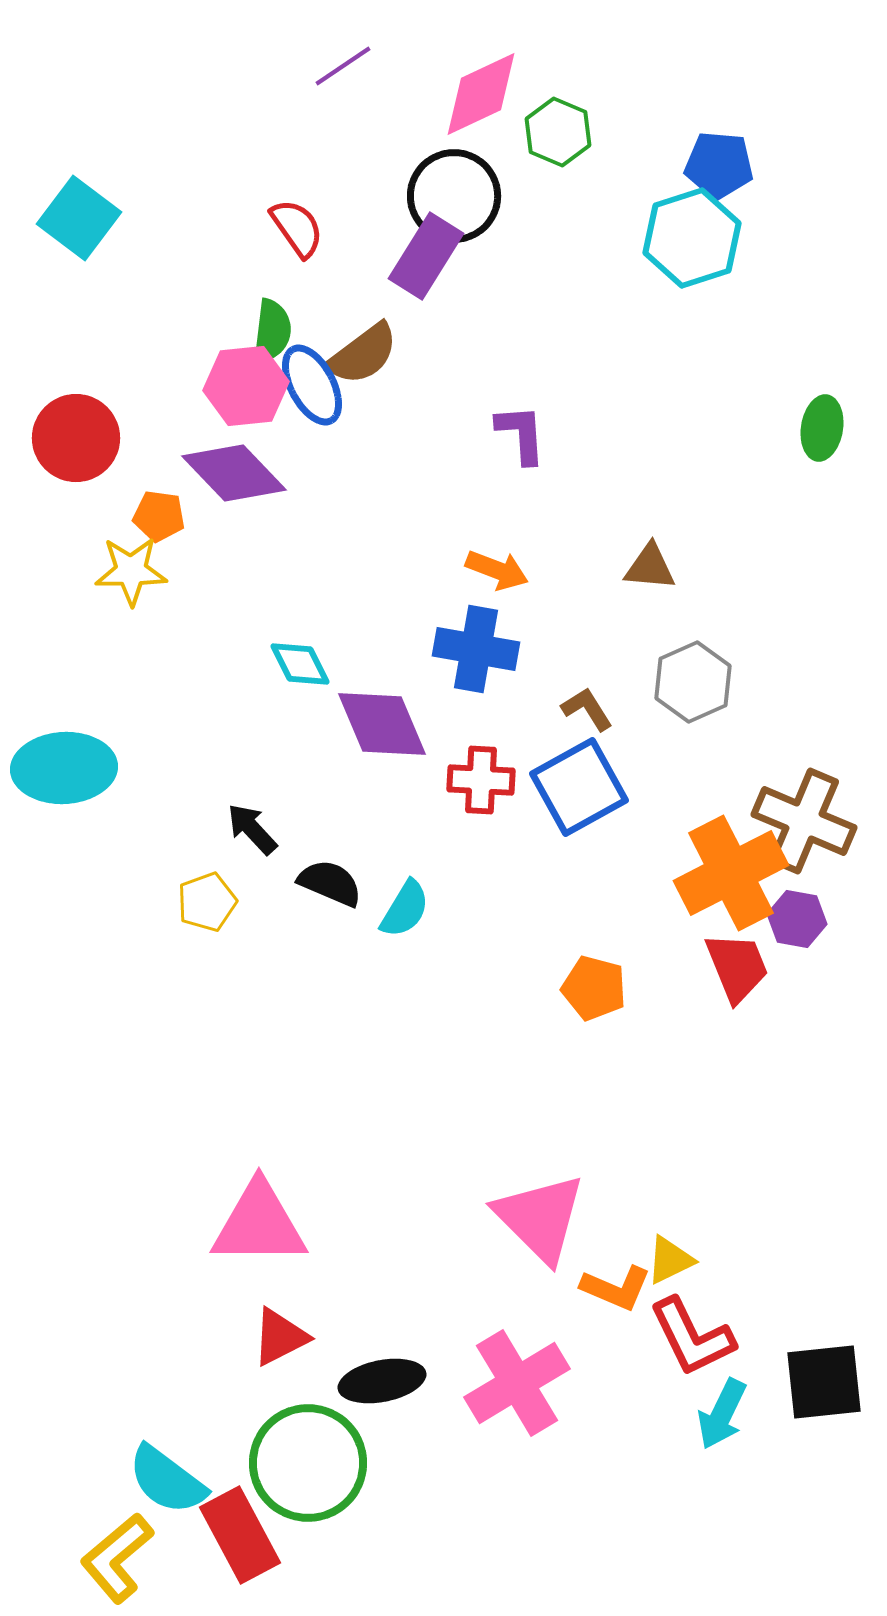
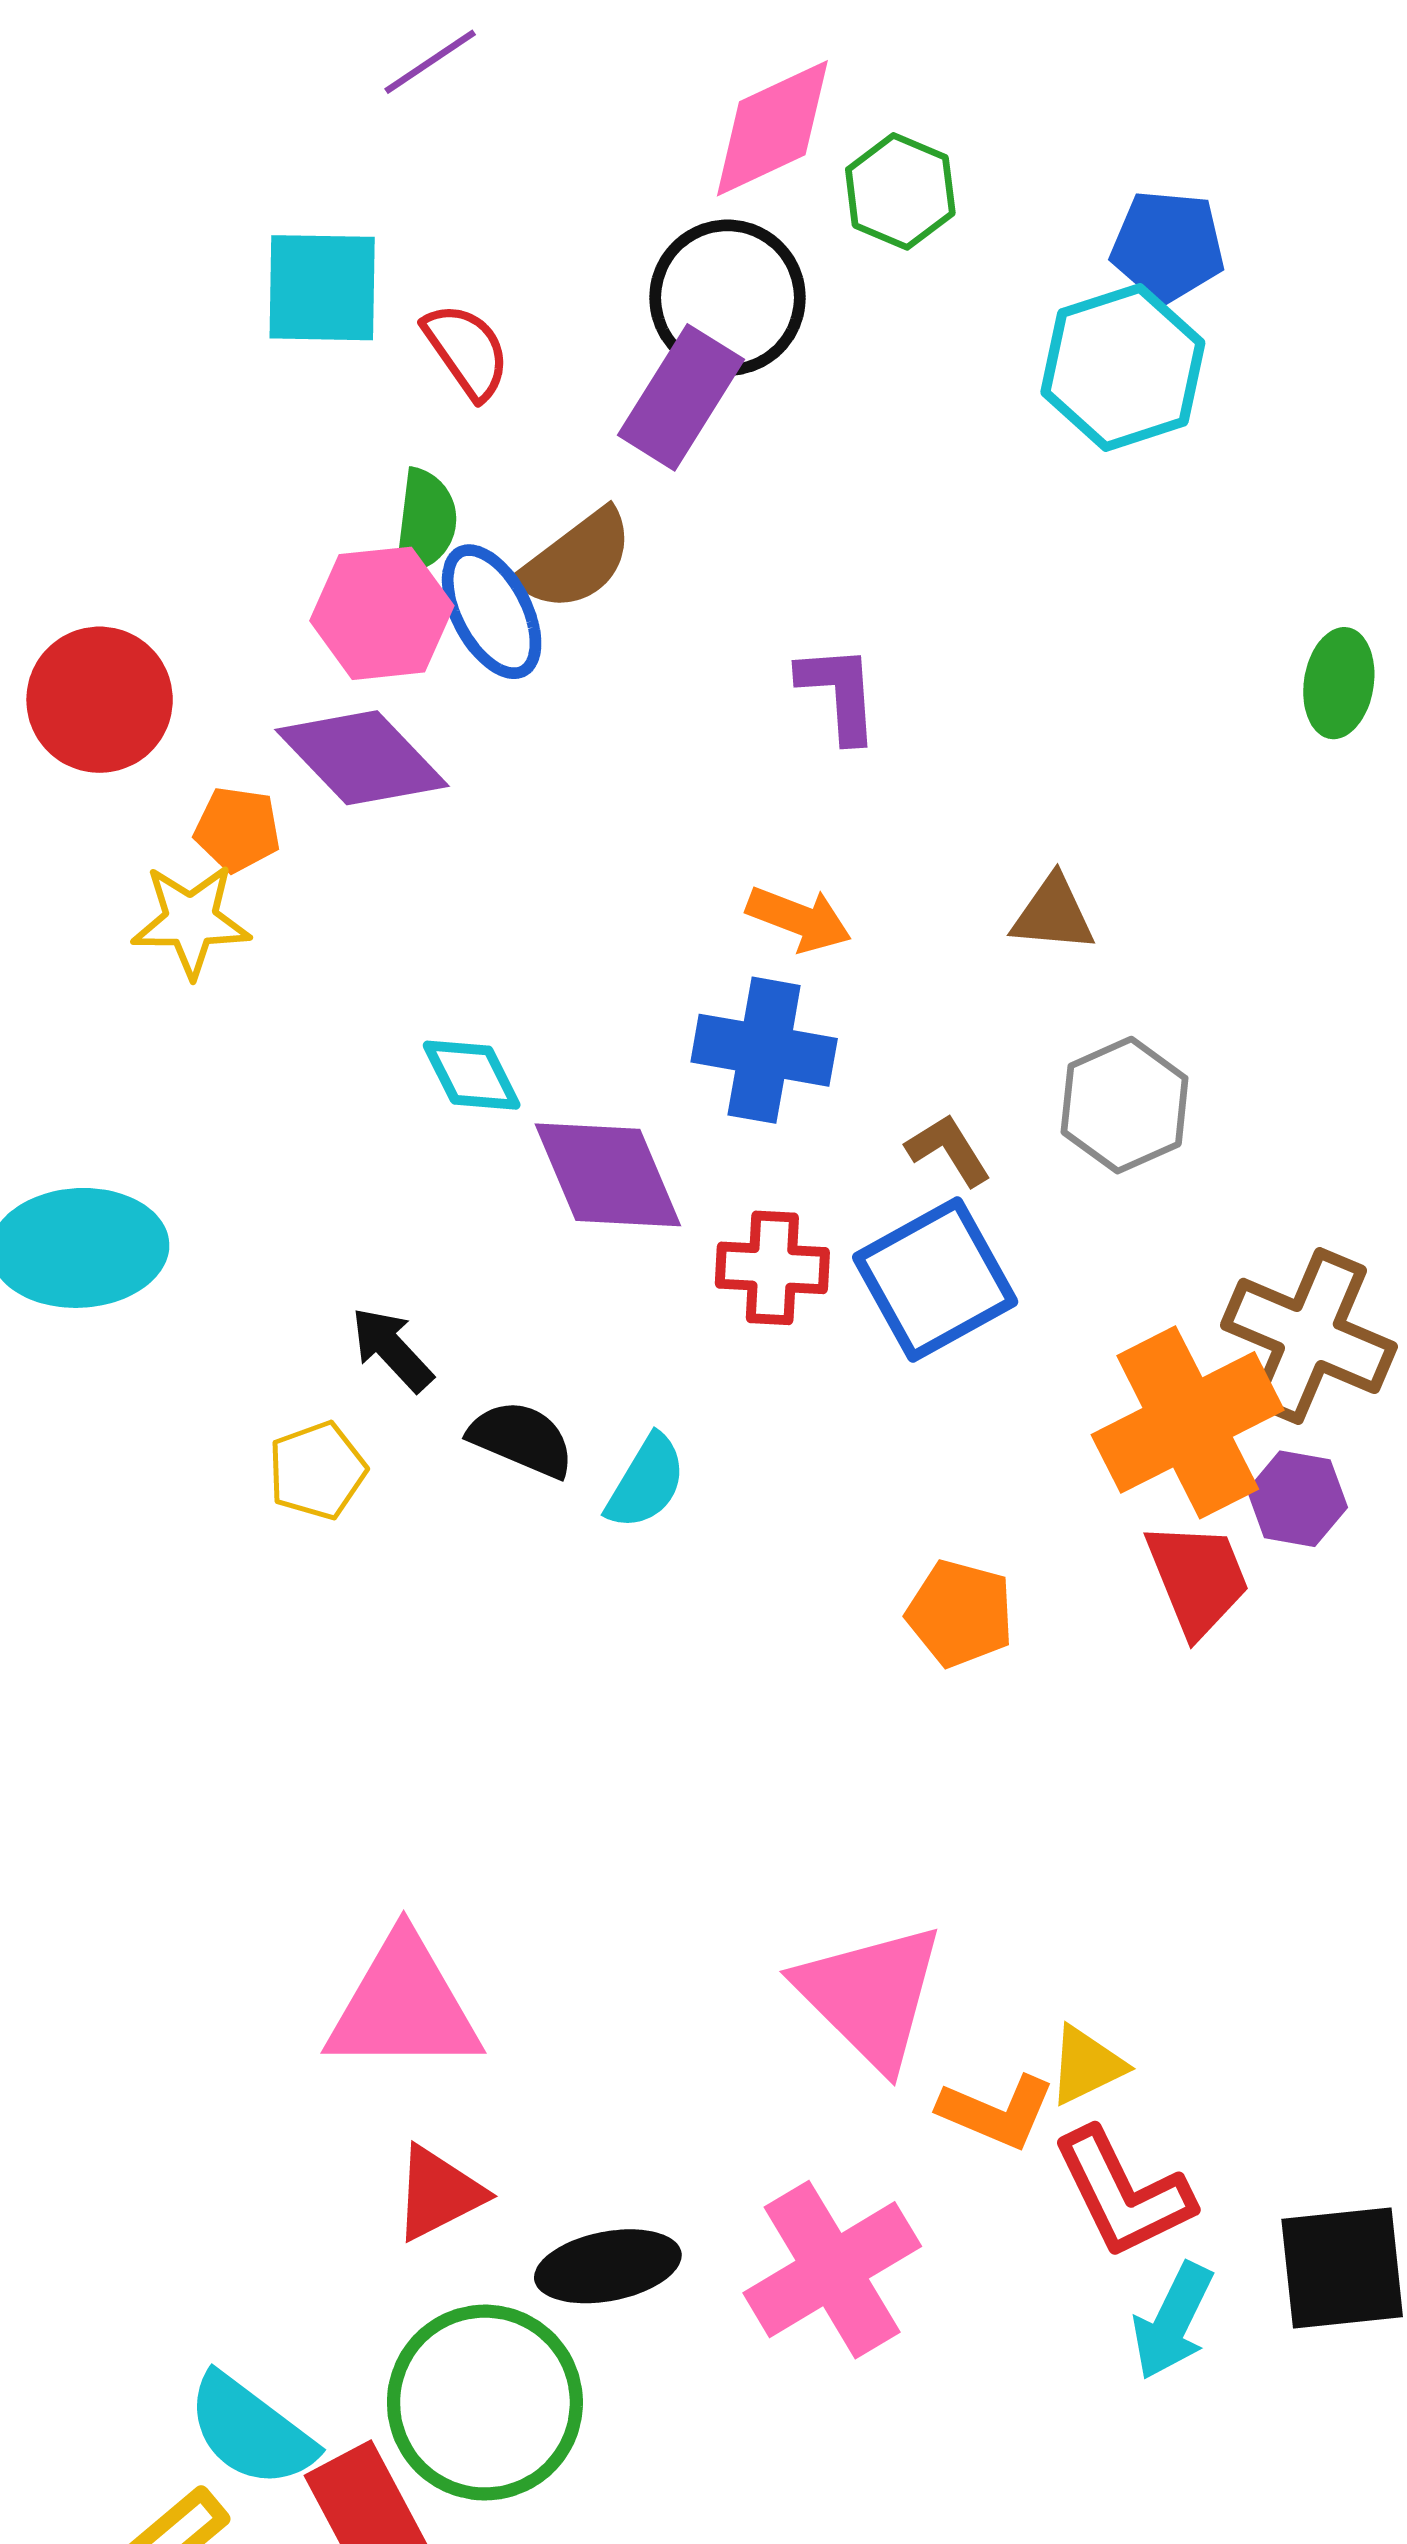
purple line: (343, 66) -> (430, 62), moved
cyan square: (79, 218) -> (322, 288), moved, turned -36

